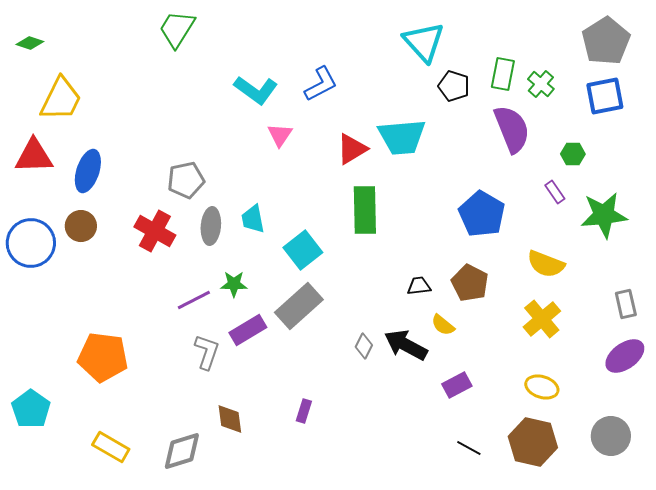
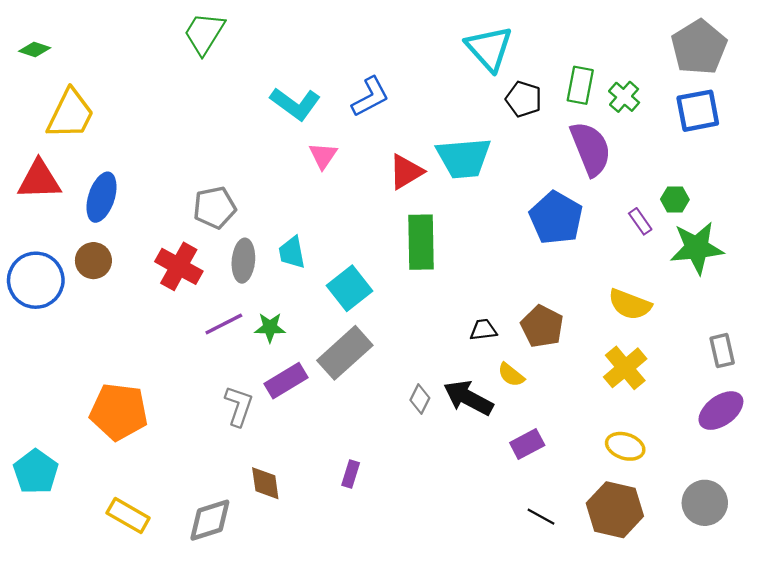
green hexagon: (573, 154) -> (675, 199), moved
blue pentagon: (482, 214) -> (556, 218), moved
purple line: (194, 300) -> (224, 324), moved

